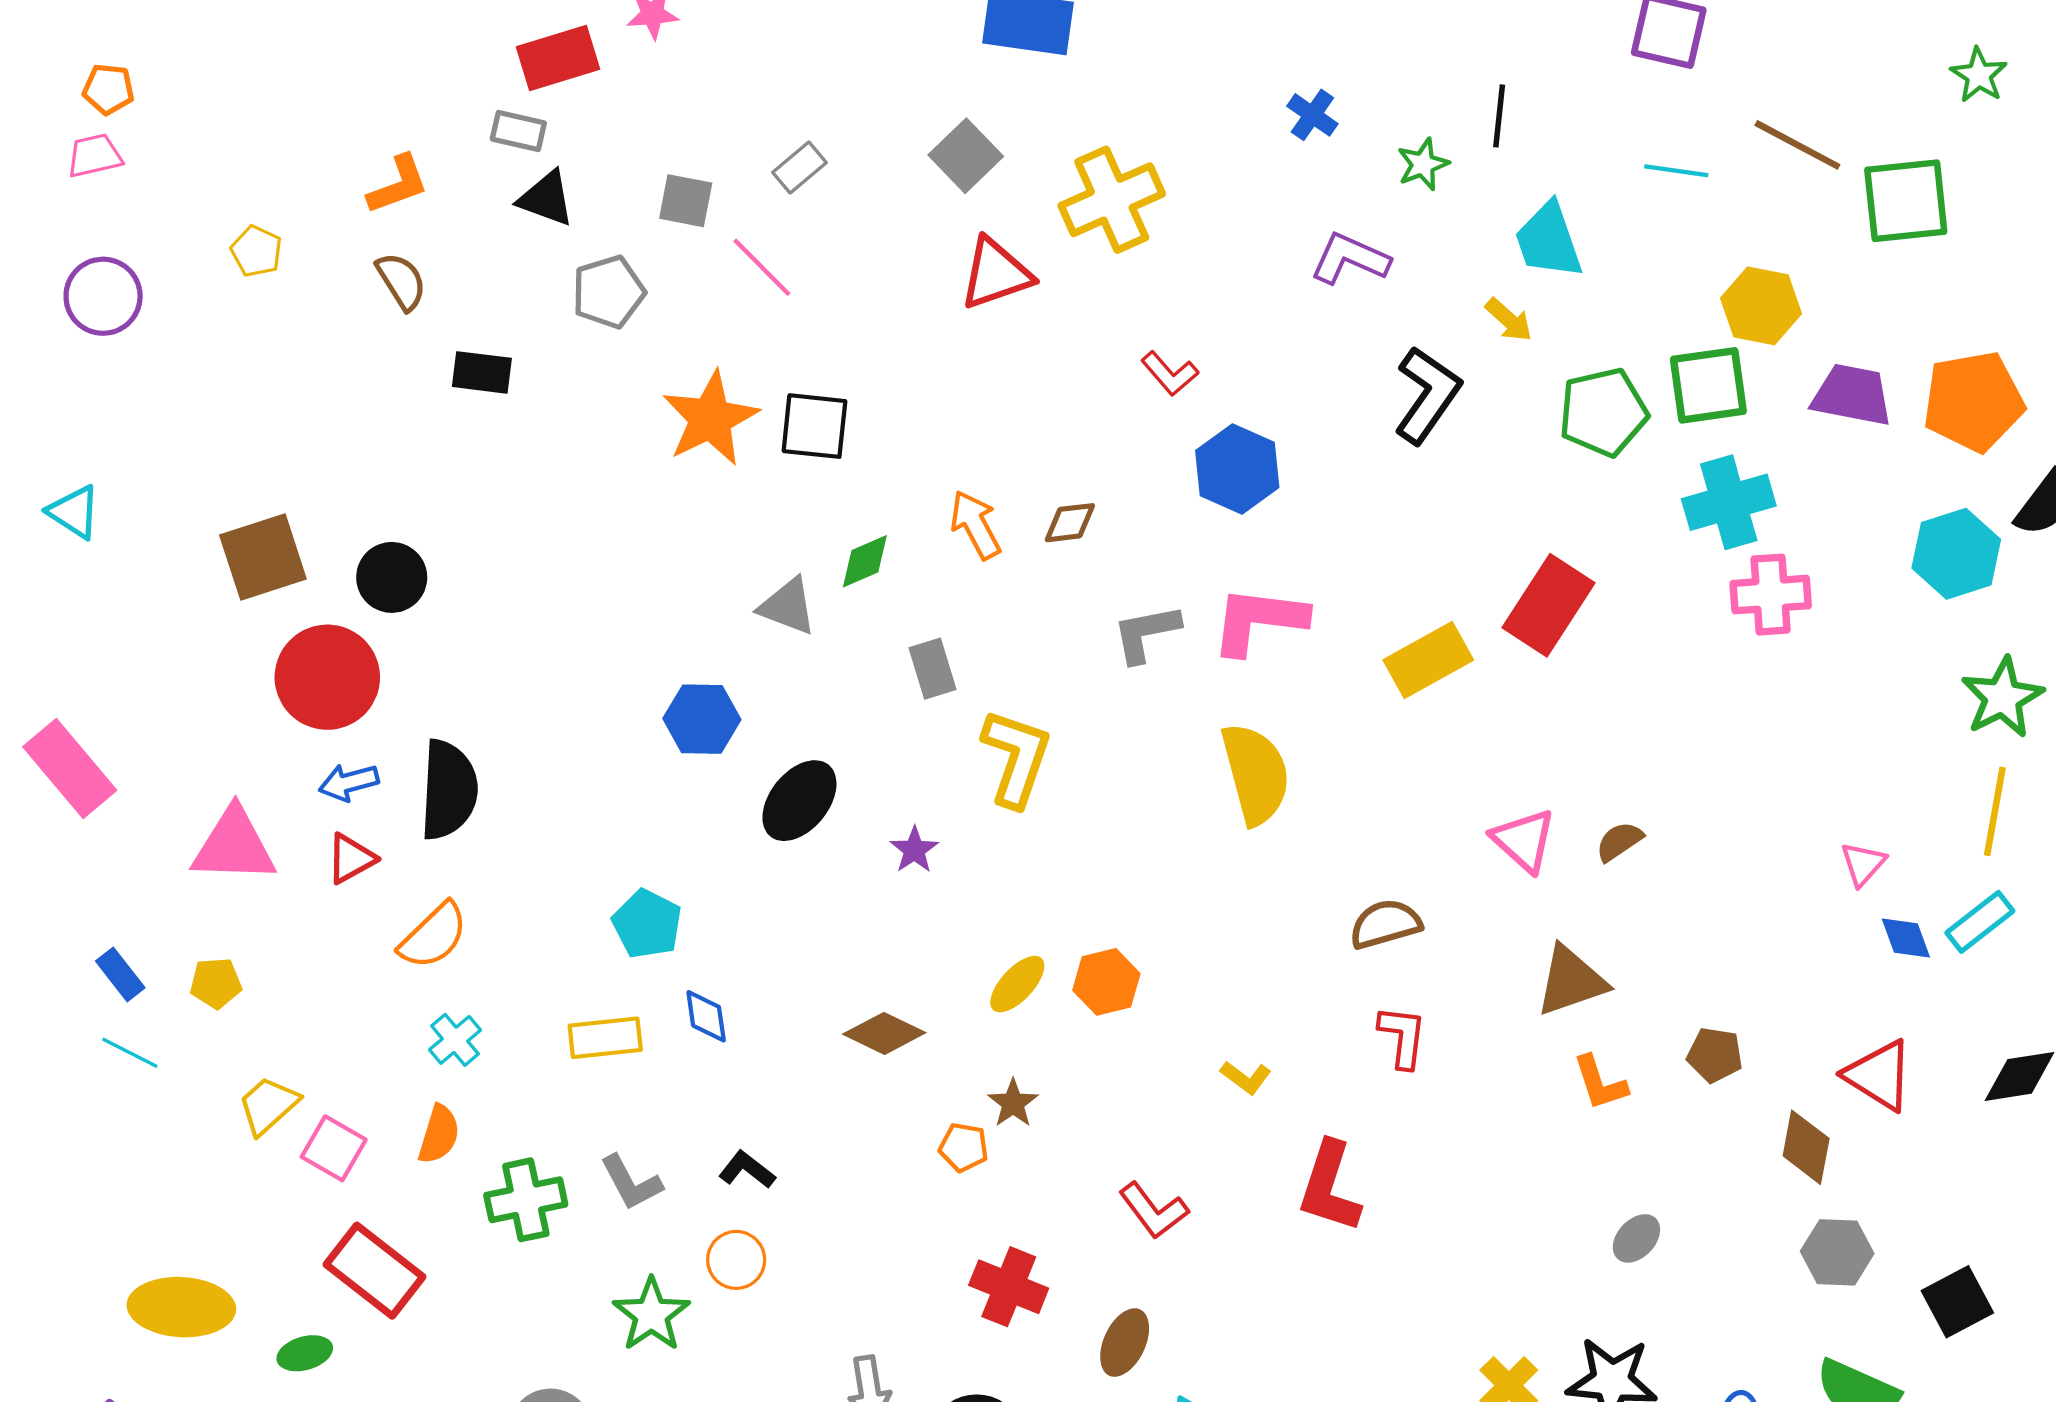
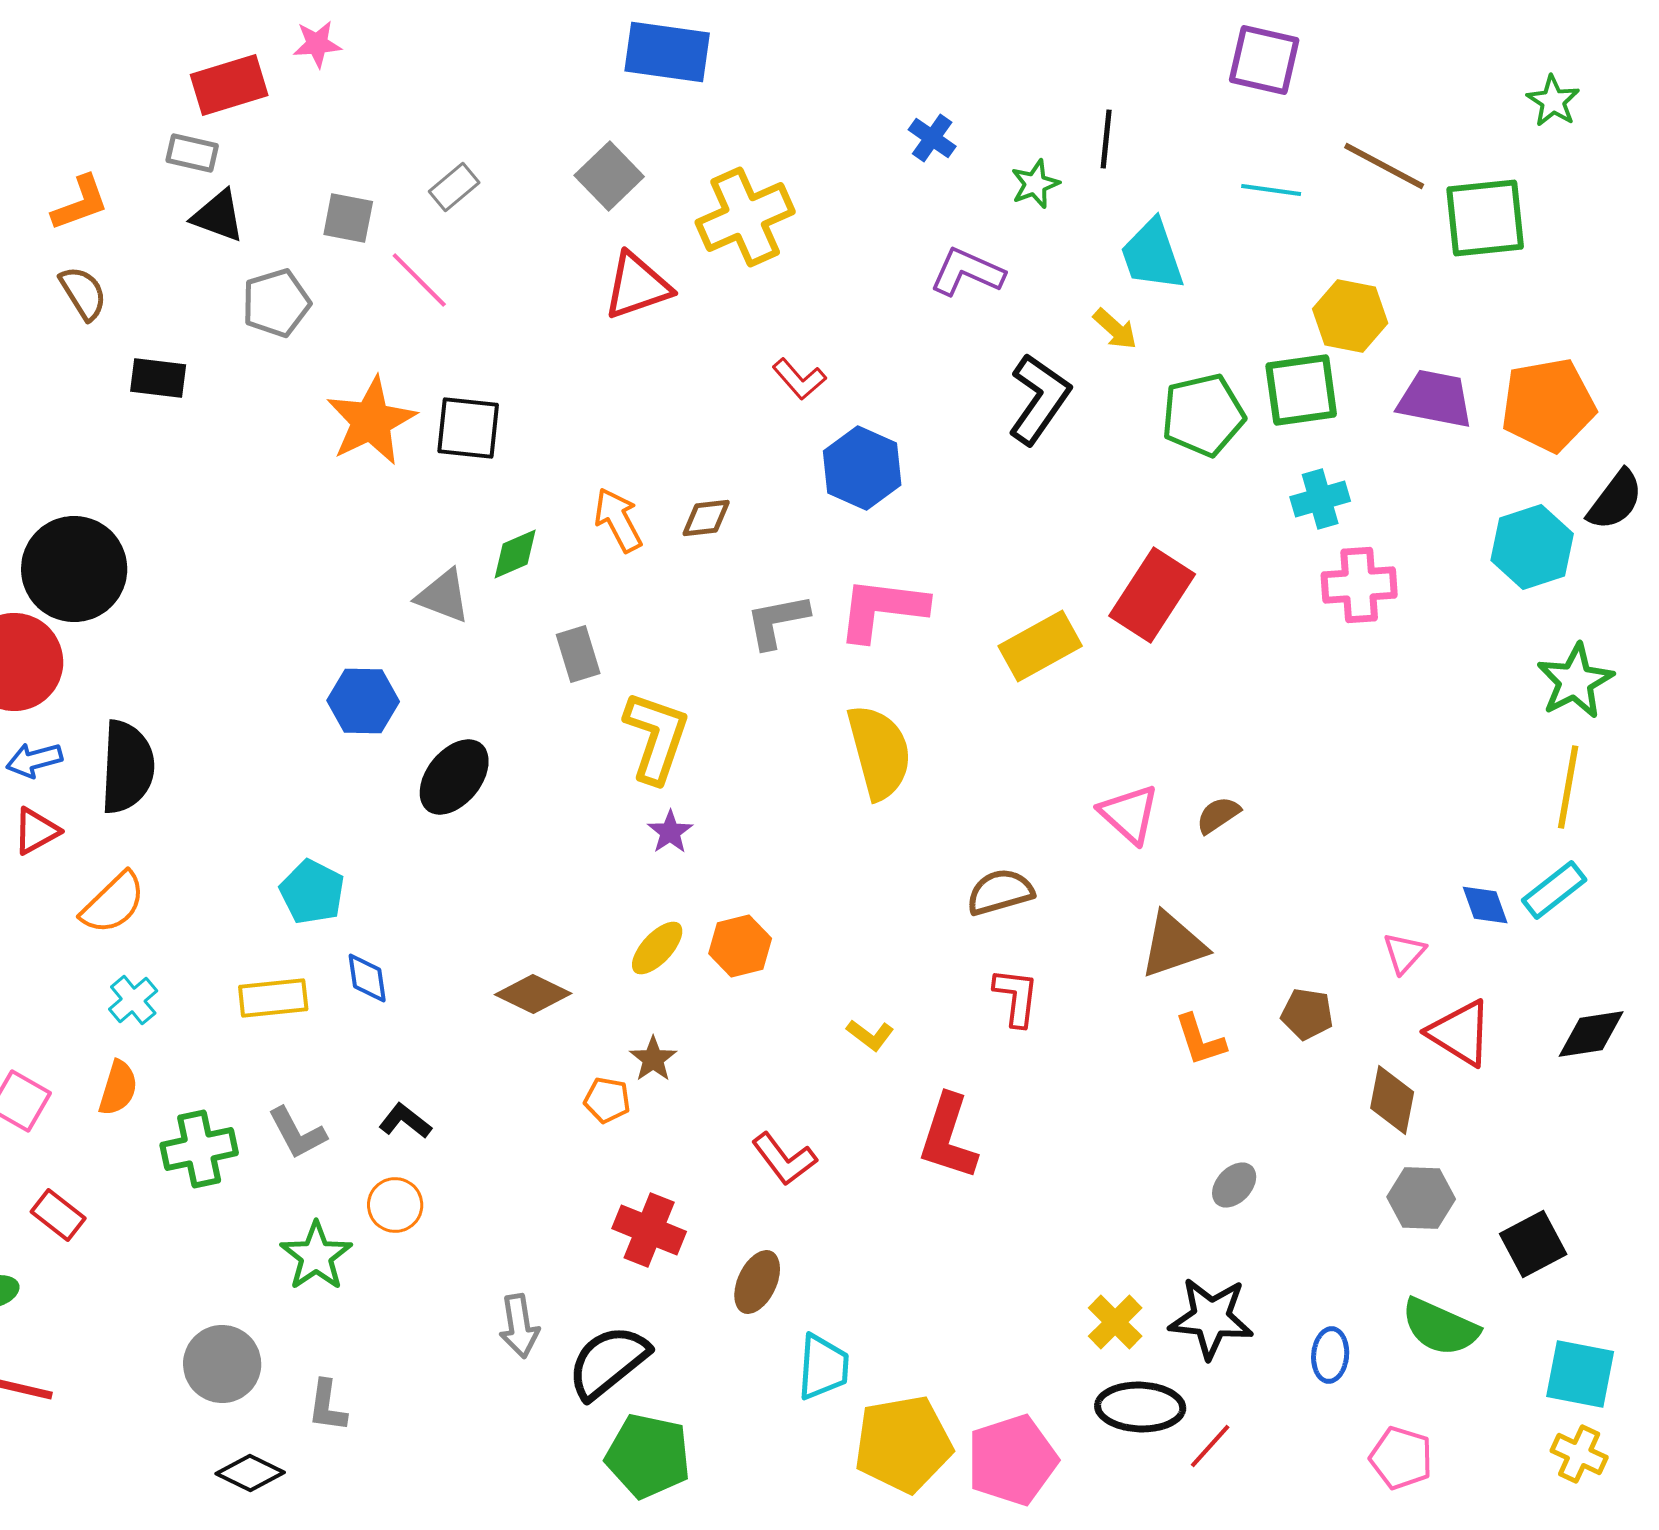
cyan cross: (1729, 502) -> (1320, 499), size x0.7
black circle: (392, 577) -> (74, 569), size x1.6
purple star: (914, 850) -> (670, 832), moved
pink triangle: (1863, 864) -> (1404, 953), moved
red rectangle: (375, 1271) -> (58, 1215), size x0.6

